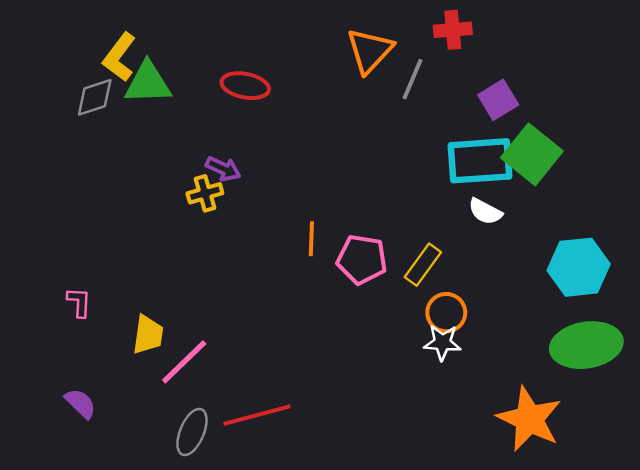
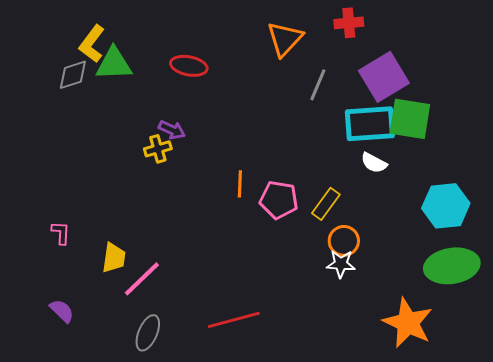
gray line: (413, 79) -> (318, 85), moved
purple square: (498, 100) -> (384, 77), size x1.6
green square: (532, 154) -> (410, 119), turned -30
red line: (257, 415) -> (234, 320), moved

